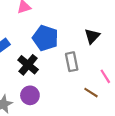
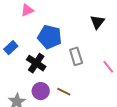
black triangle: (92, 36) -> (97, 22), moved
brown line: (91, 93) -> (64, 92), moved

